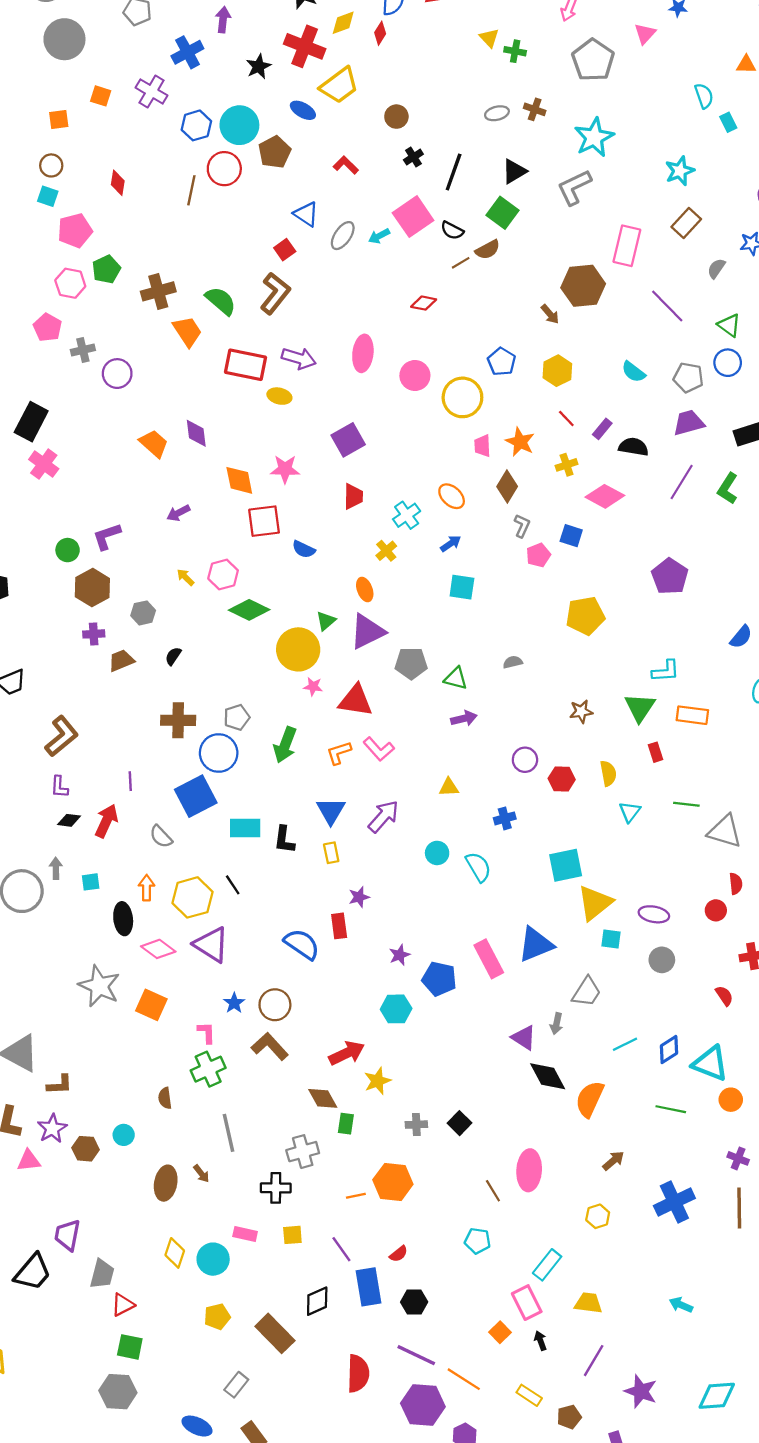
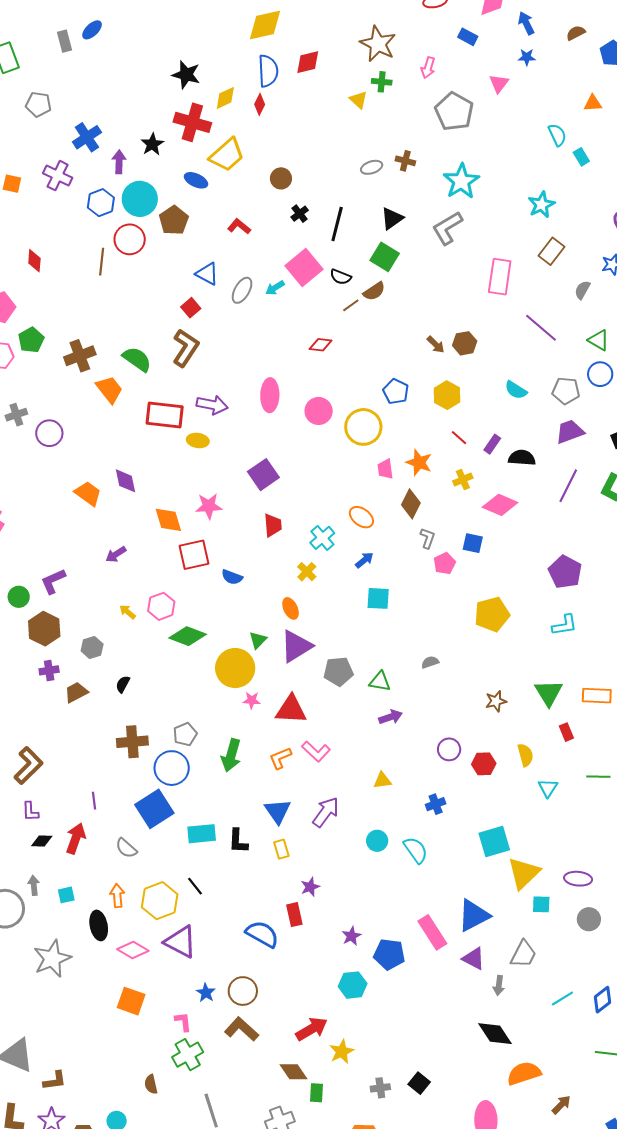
purple arrow: (223, 20) -> (119, 162), moved
green cross: (515, 51) -> (382, 82), moved
brown hexagon: (583, 286) -> (465, 343), moved, size x0.6
cyan L-shape: (666, 671) -> (565, 625), moved
gray star: (99, 986) -> (52, 959), moved, turned 30
purple triangle: (524, 1038) -> (474, 959), moved
orange semicircle: (590, 1099) -> (524, 1073), moved, turned 52

